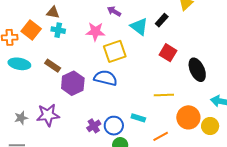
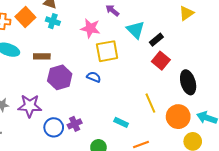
black rectangle: (162, 20) -> (156, 40), moved
brown rectangle: (53, 66) -> (42, 56), turned -42
blue semicircle: (106, 78) -> (94, 77), size x0.6
yellow line: (164, 95) -> (150, 103), turned 60
orange circle: (188, 117) -> (178, 117), moved
blue circle: (114, 126) -> (54, 127), moved

